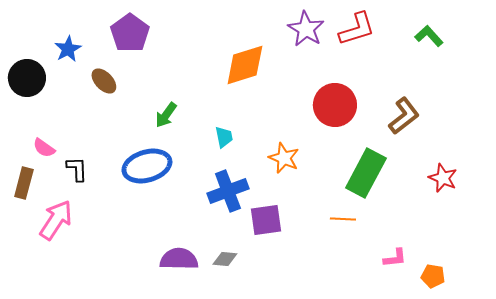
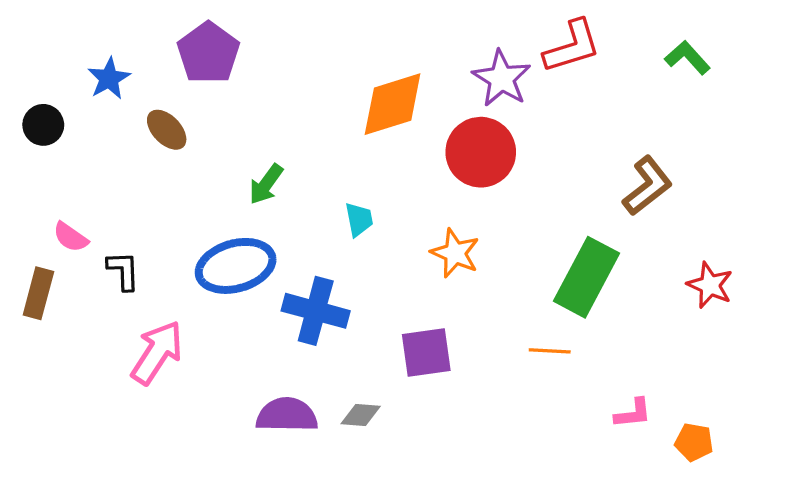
purple star: (306, 29) -> (502, 78), moved
black circle: (27, 78) -> (43, 125), size x0.7
red circle: (335, 105) -> (481, 152), moved
blue cross: (228, 191) -> (316, 311), moved, turned 36
pink arrow: (56, 220) -> (157, 352), moved

